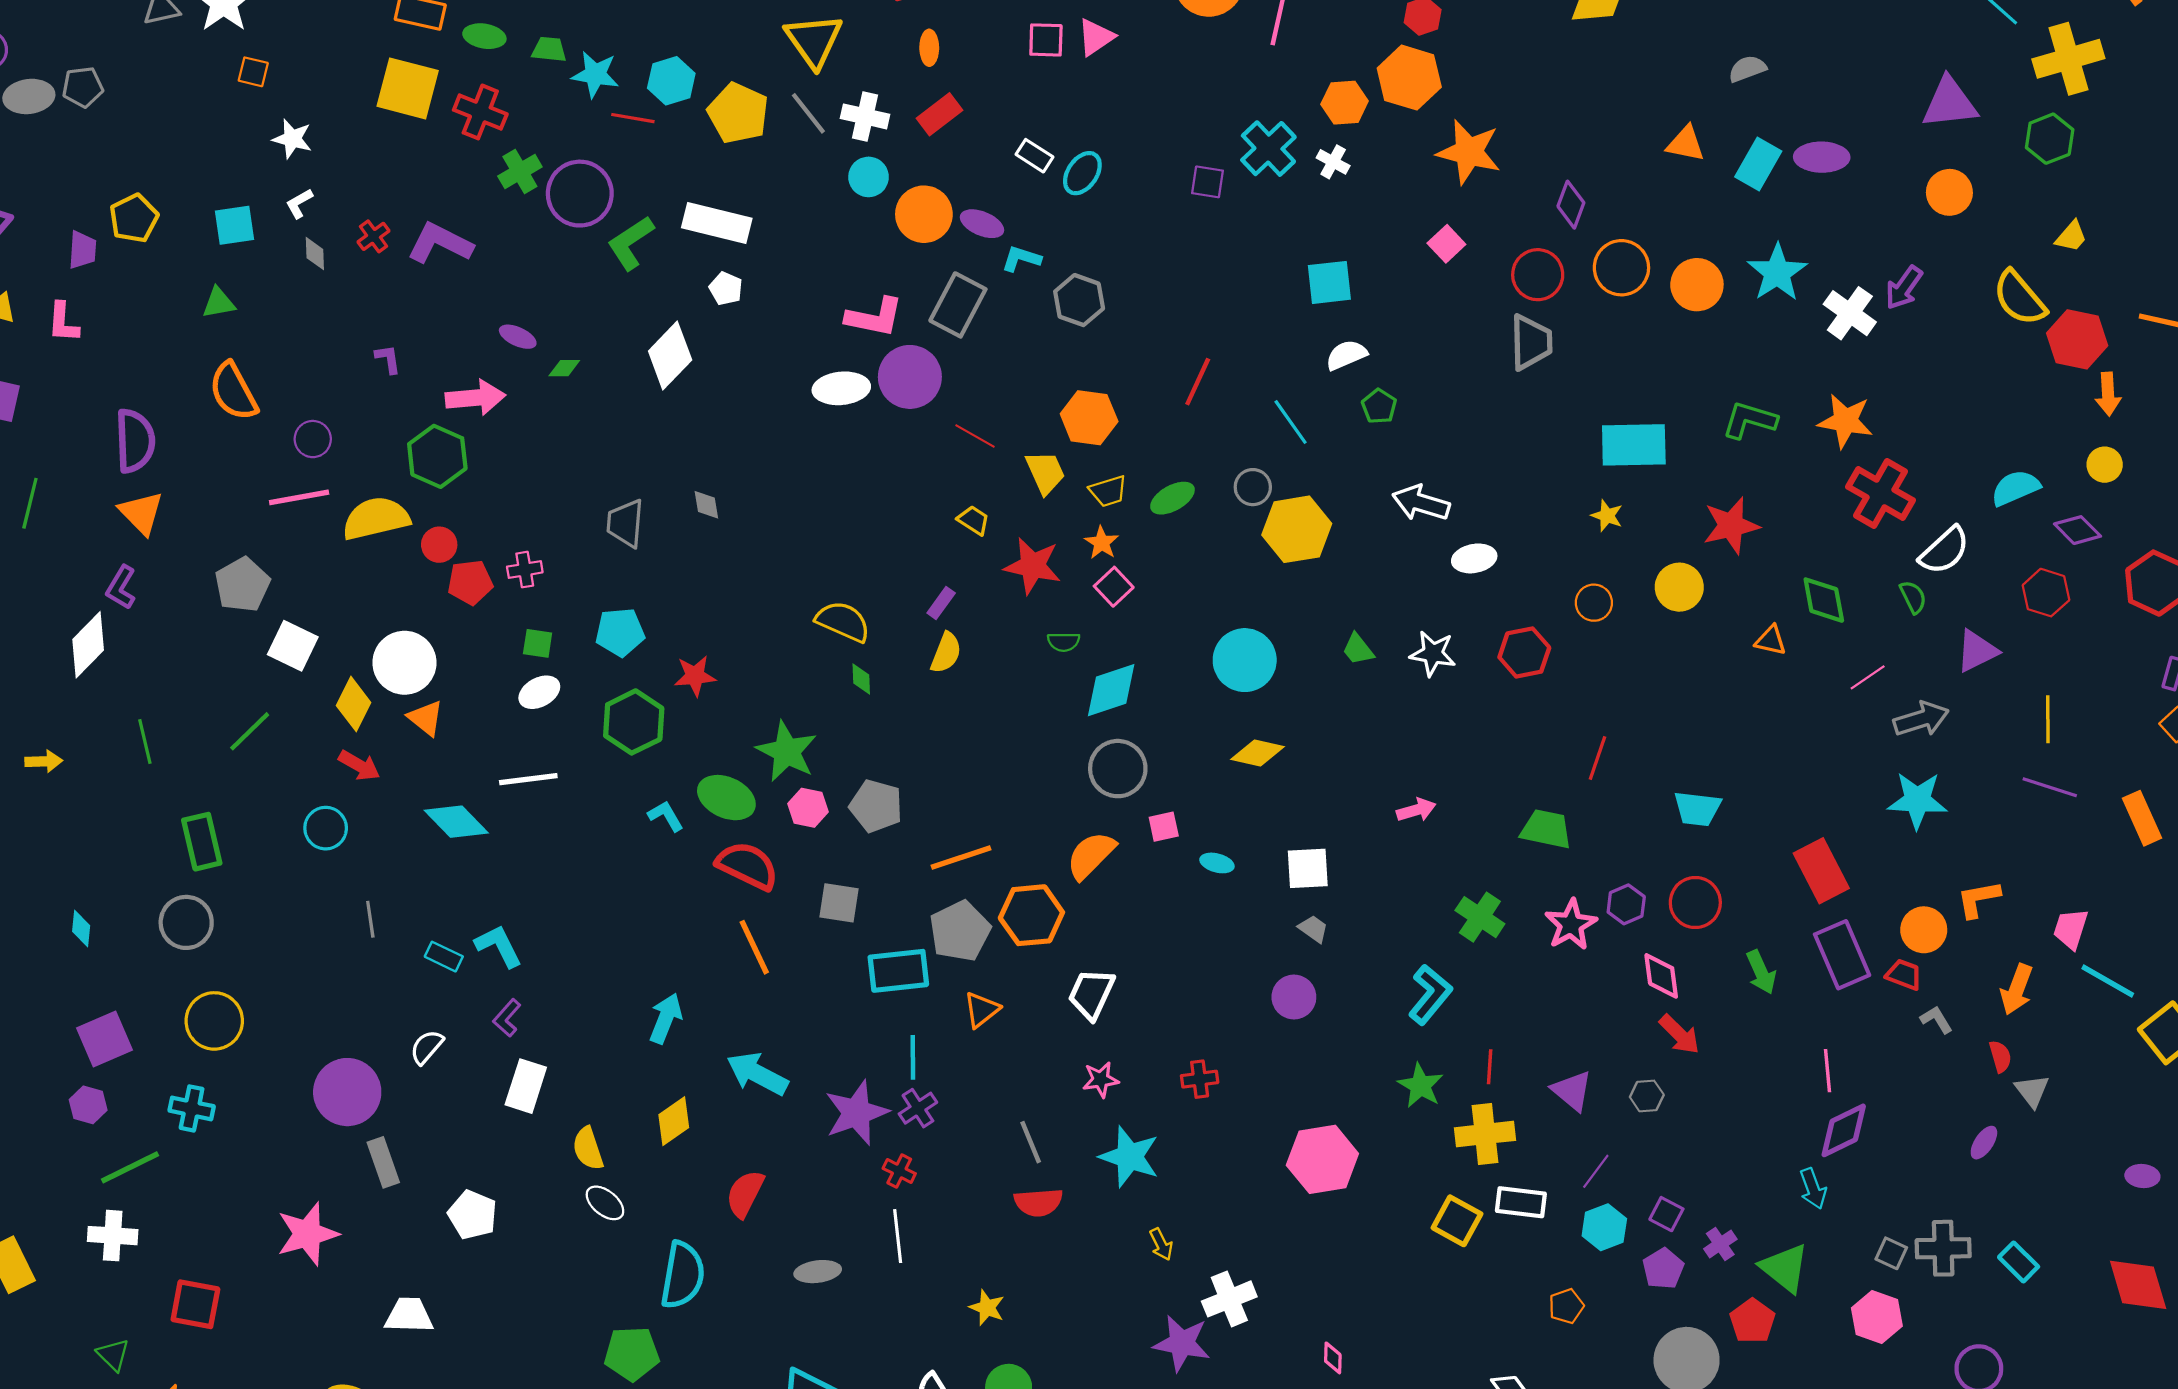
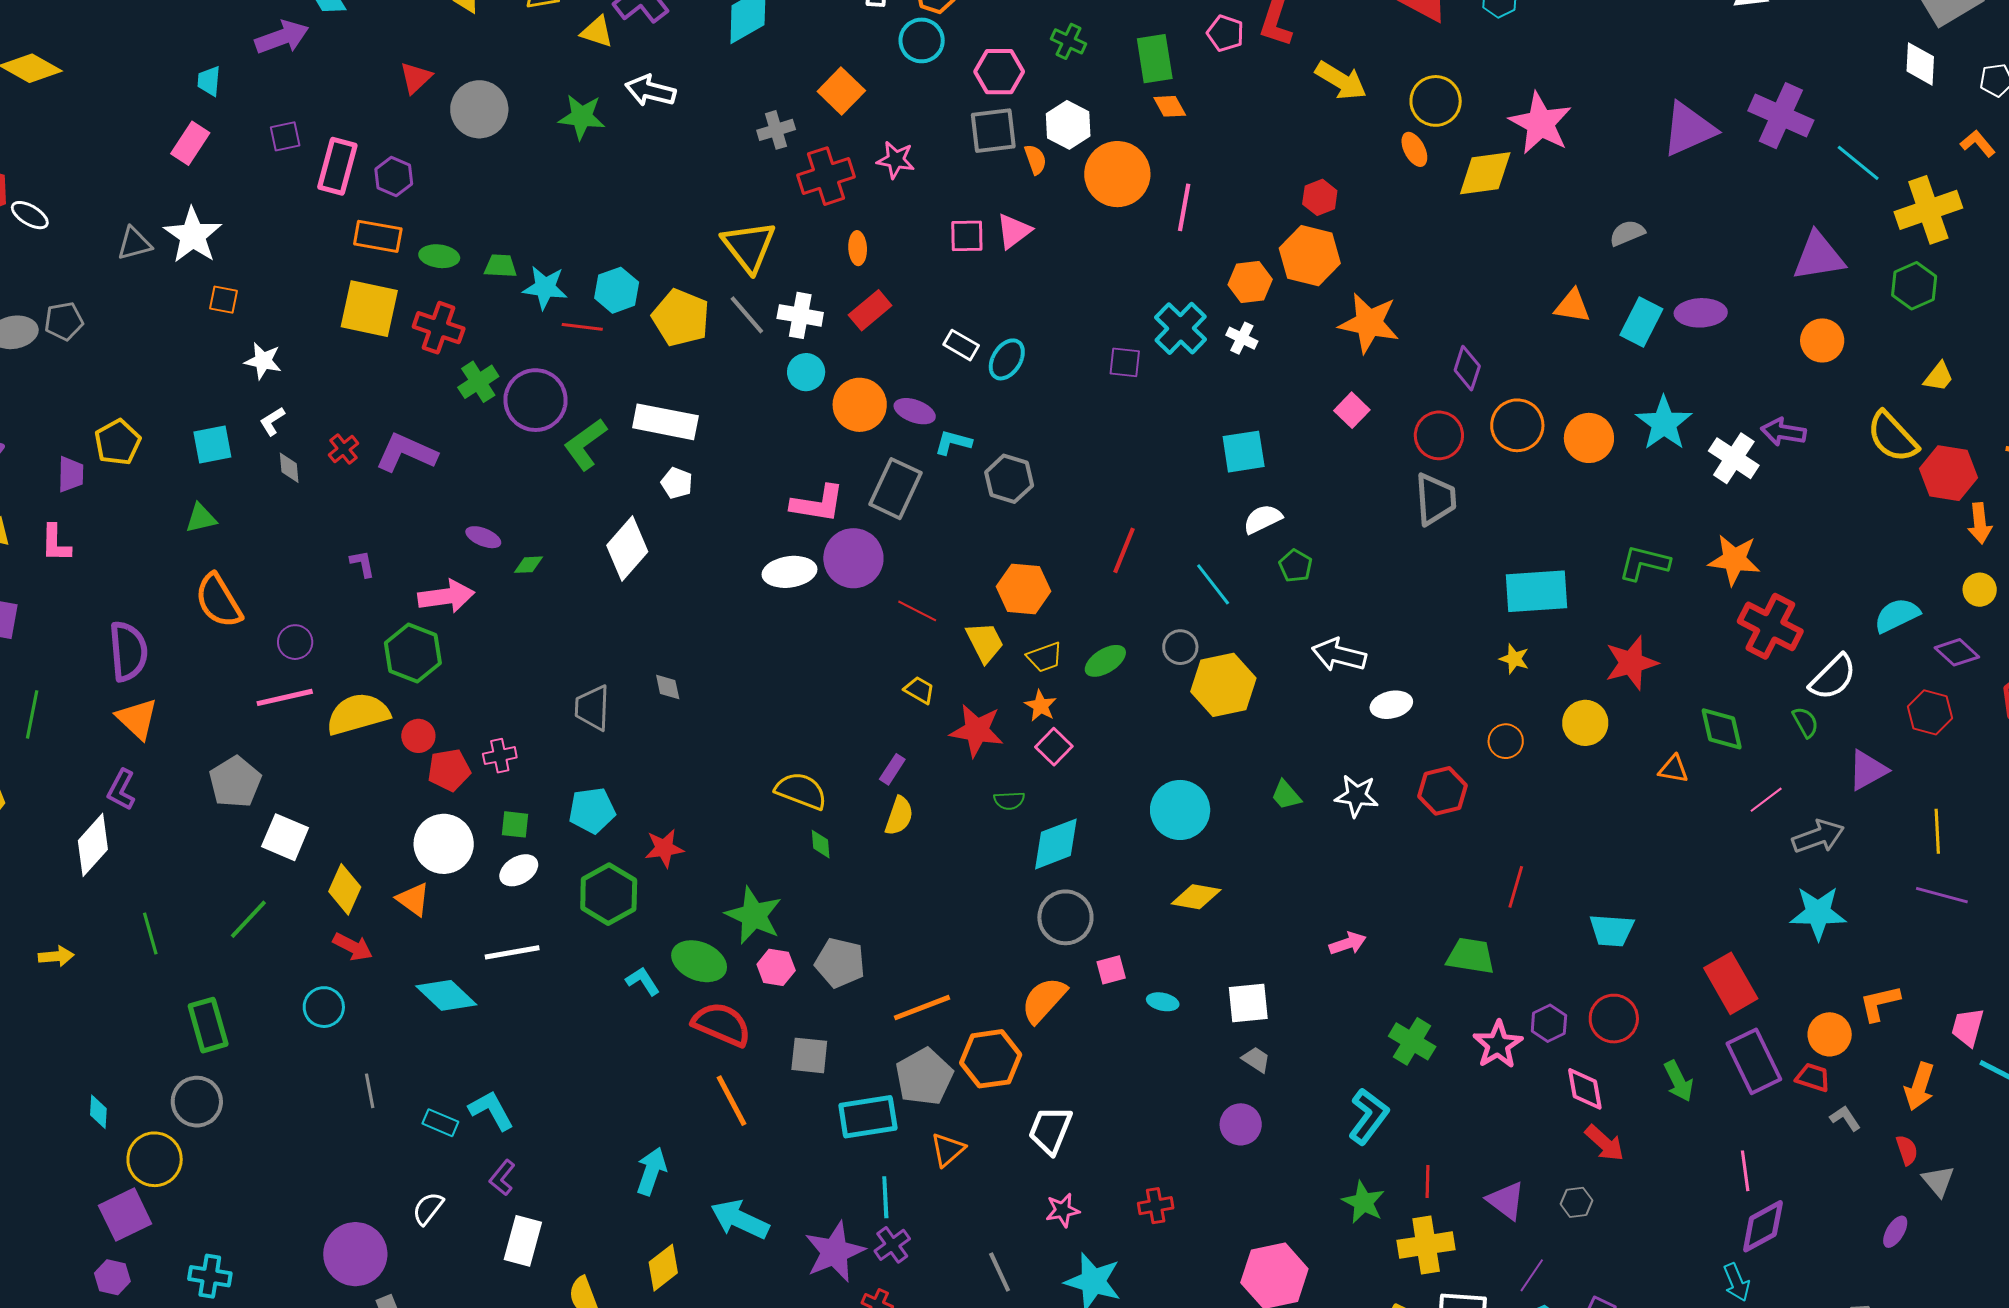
purple arrow: (1904, 288) -> (1783, 432), turned 66
white circle: (404, 663) -> (444, 844), moved
yellow circle: (214, 1021) -> (155, 1159), moved

